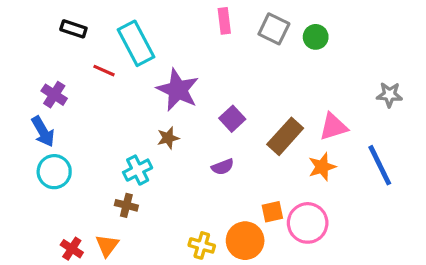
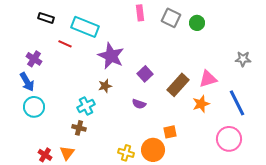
cyan rectangle: (136, 43) -> (85, 27), turned -40
purple semicircle: (223, 167) -> (139, 104), turned 40
pink circle: (308, 223) -> (229, 139), moved

